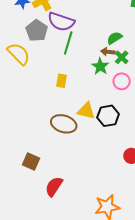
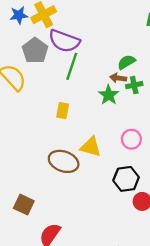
green cross: (122, 57) -> (134, 85), turned 32
pink circle: (122, 81) -> (131, 139), moved
black hexagon: (108, 116) -> (126, 179), moved

